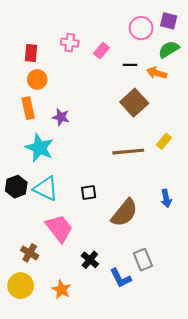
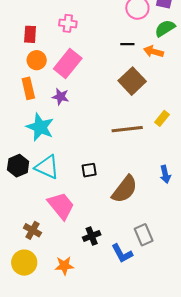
pink rectangle: (101, 51) -> (68, 63), moved, size x1.8
black cross: (90, 260) -> (92, 236), turned 30
orange star: (61, 290) -> (64, 266), turned -30

